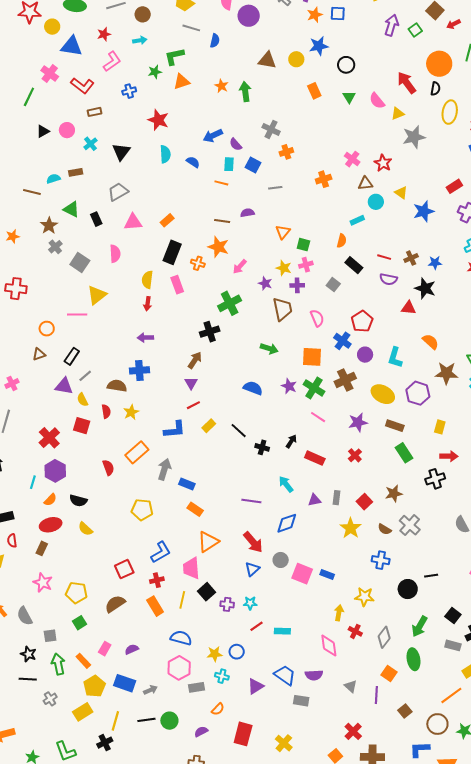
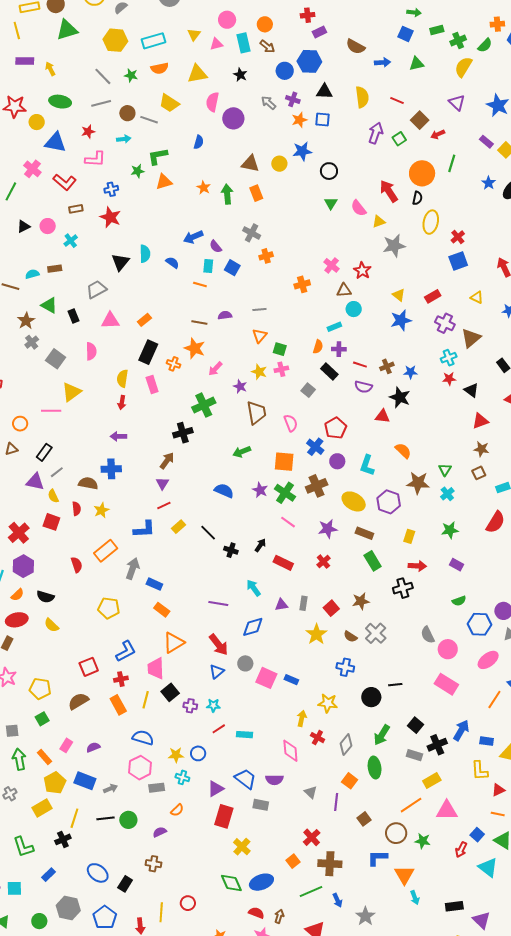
gray line: (191, 28) -> (149, 120), moved
pink L-shape: (112, 61) -> (95, 159), turned 35
orange rectangle: (314, 91) -> (256, 193), moved
red star: (158, 120) -> (110, 217), moved
black triangle: (121, 152) -> (120, 262), moved
gray line: (275, 188) -> (259, 310), moved
yellow triangle: (401, 193) -> (399, 295), moved
purple cross: (297, 285) -> (339, 349), moved
green arrow: (269, 349) -> (242, 452), turned 138
red rectangle: (243, 734) -> (224, 816), moved

